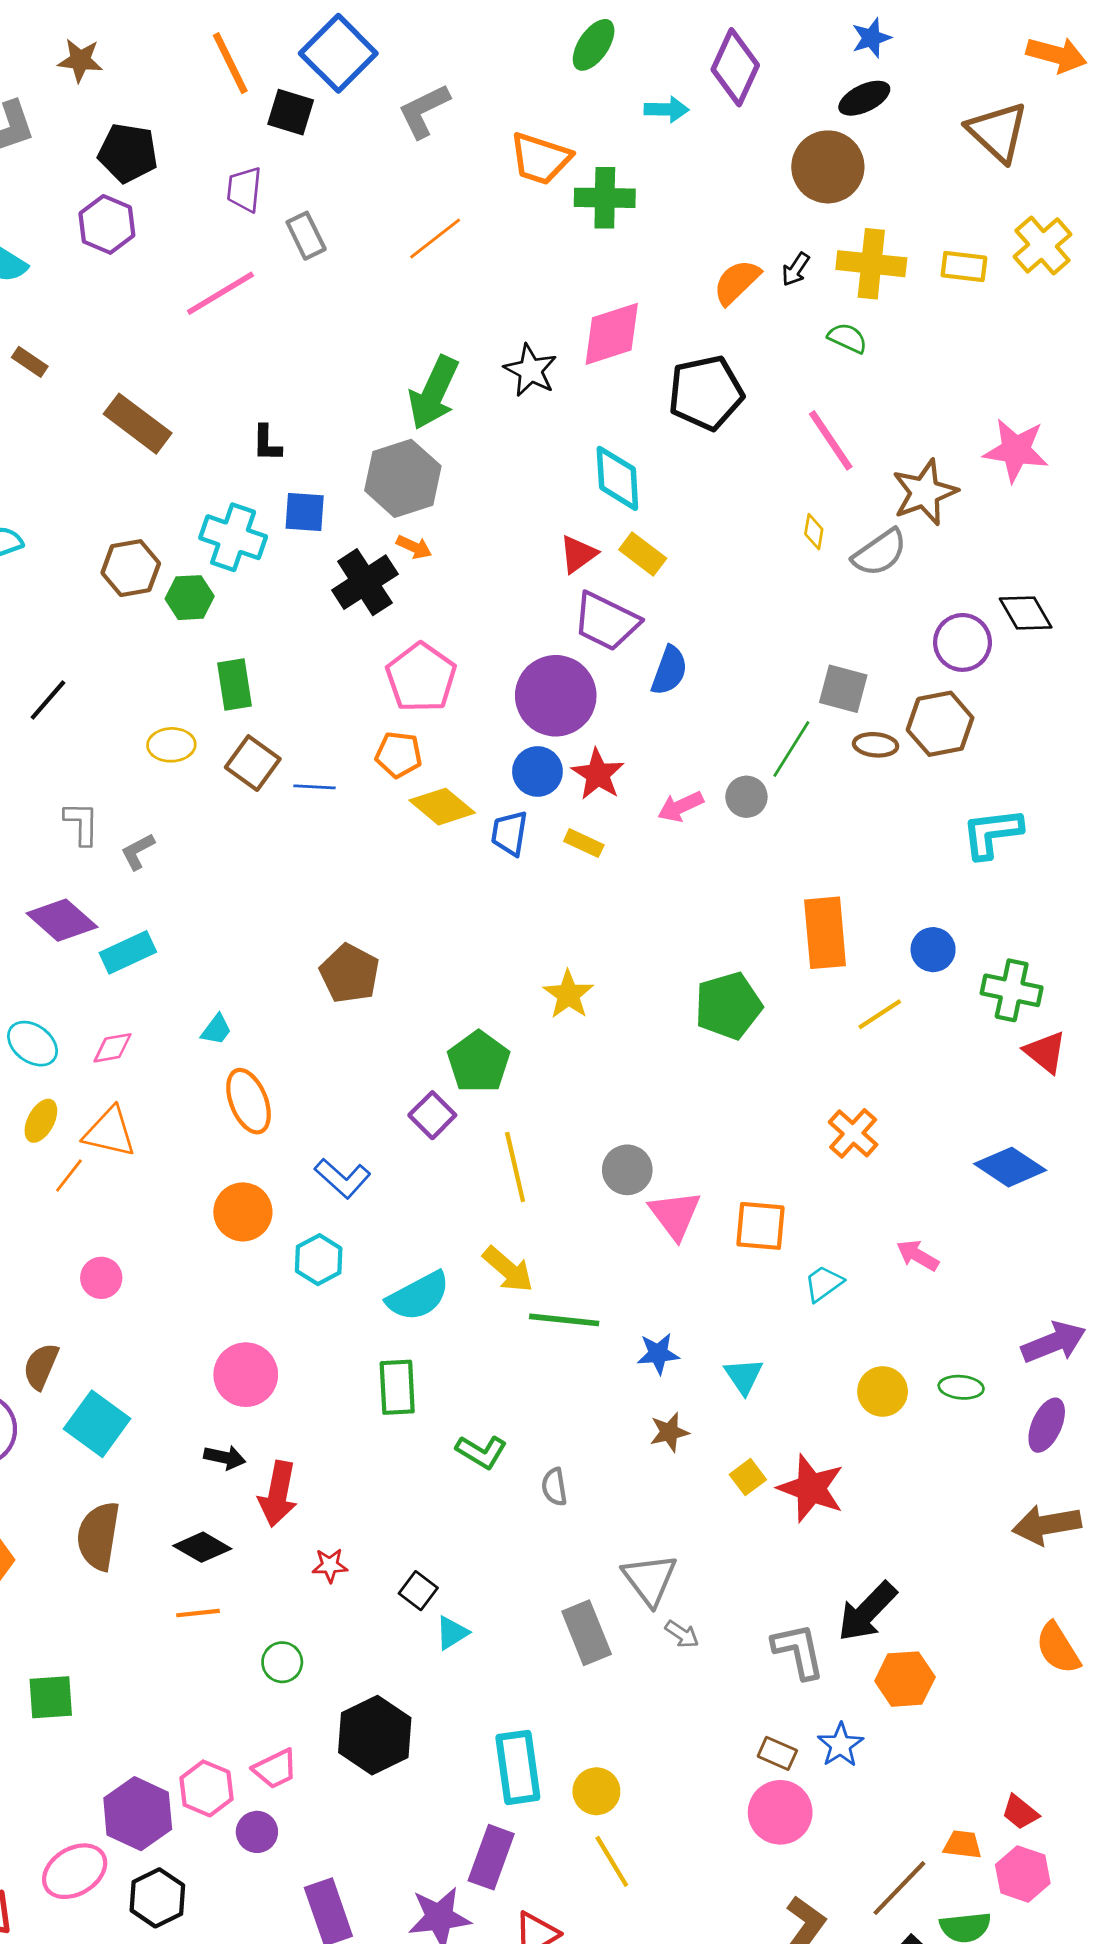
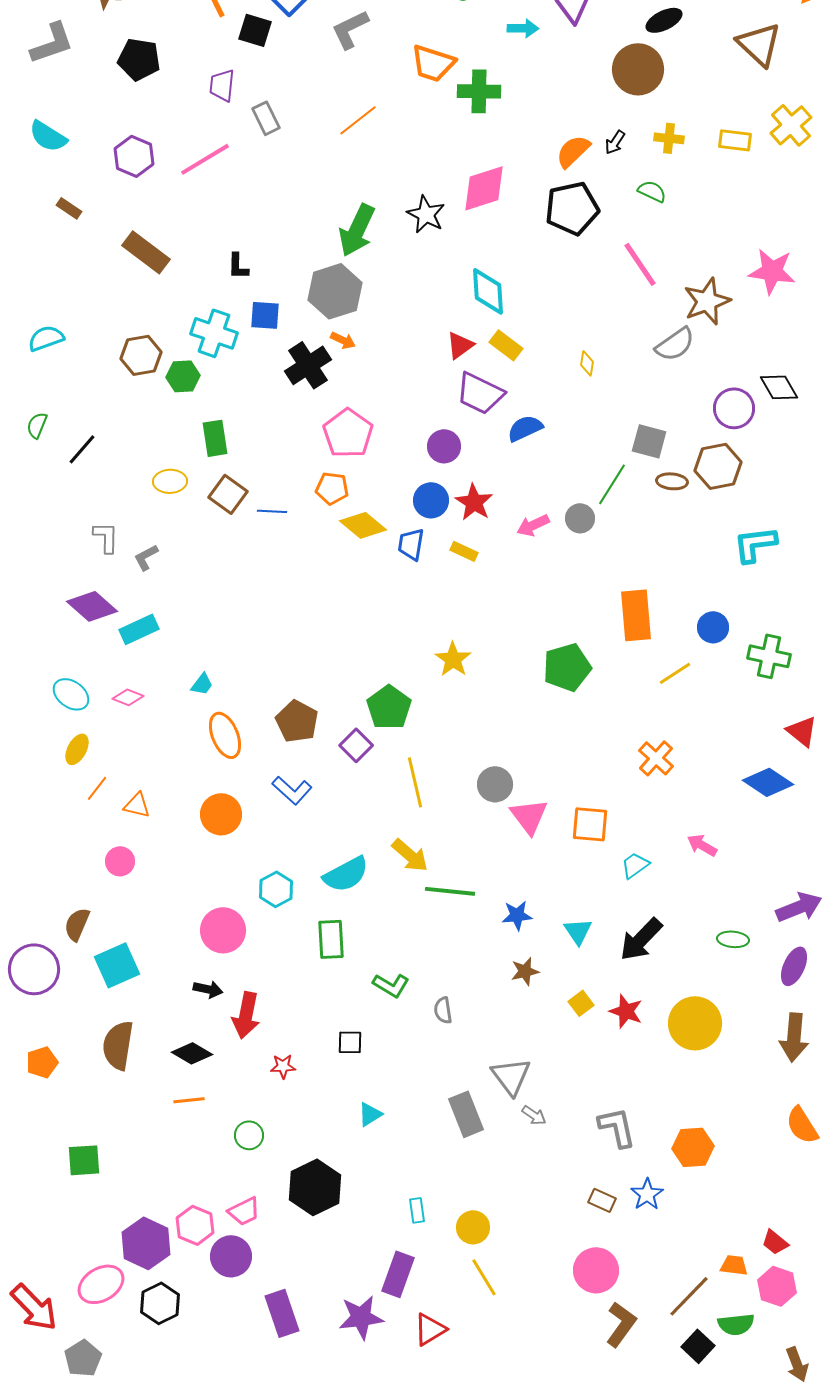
purple hexagon: (107, 224) -> (134, 156), moved
yellow cross: (871, 264) -> (669, 138), size x0.6
black pentagon: (706, 393) -> (572, 208), moved
yellow diamond: (814, 532) -> (587, 363), moved
blue semicircle: (669, 670) -> (525, 428), turned -135
purple circle: (556, 696) -> (444, 446), size x0.6
brown pentagon: (350, 973) -> (297, 721), moved
pink diamond: (112, 1048) -> (128, 697), turned 32
red triangle: (1045, 1052) -> (802, 731), moved
orange triangle: (110, 1132) -> (137, 805), moved, size x0.7
cyan hexagon: (319, 1260) -> (276, 889), moved
yellow circle: (883, 1391) -> (695, 1023), moved, size x1.5
cyan square: (97, 1424) -> (117, 965), turned 30
red star: (811, 1488) -> (626, 1011), size x0.7
brown arrow: (1047, 1525) -> (794, 1037), turned -75
black square: (418, 1591) -> (350, 1042), moved, turned -36
black arrow: (867, 1612) -> (641, 939), moved
cyan rectangle: (518, 1767) -> (417, 1210), size x0.5
pink circle: (780, 1812) -> (596, 1270), moved
purple circle: (257, 1832) -> (231, 1256), size x1.4

